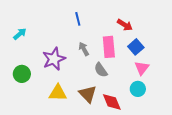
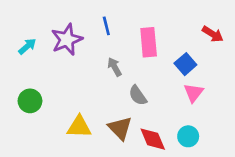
red arrow: (125, 25) -> (213, 34), moved
pink rectangle: (109, 47) -> (149, 42), moved
purple star: (54, 59) -> (67, 40), moved
cyan circle: (138, 89) -> (188, 136), moved

